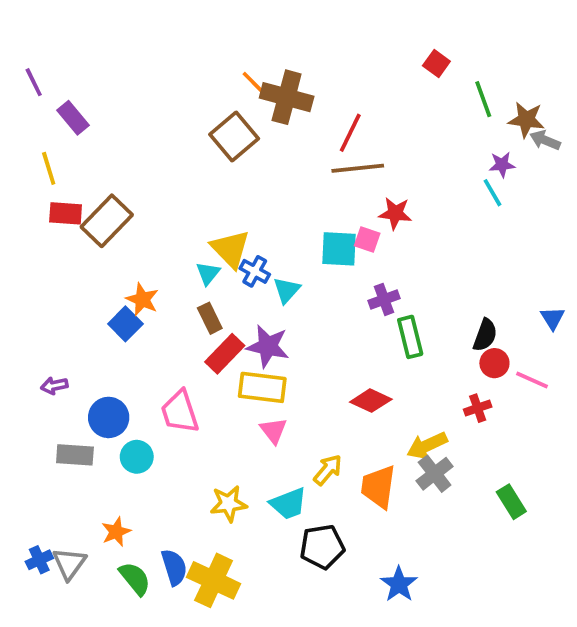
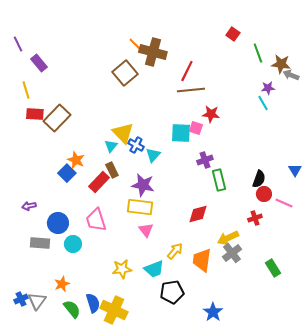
red rectangle: (225, 354) -> (99, 182), moved
red diamond: (371, 401) -> (198, 214), turned -40

